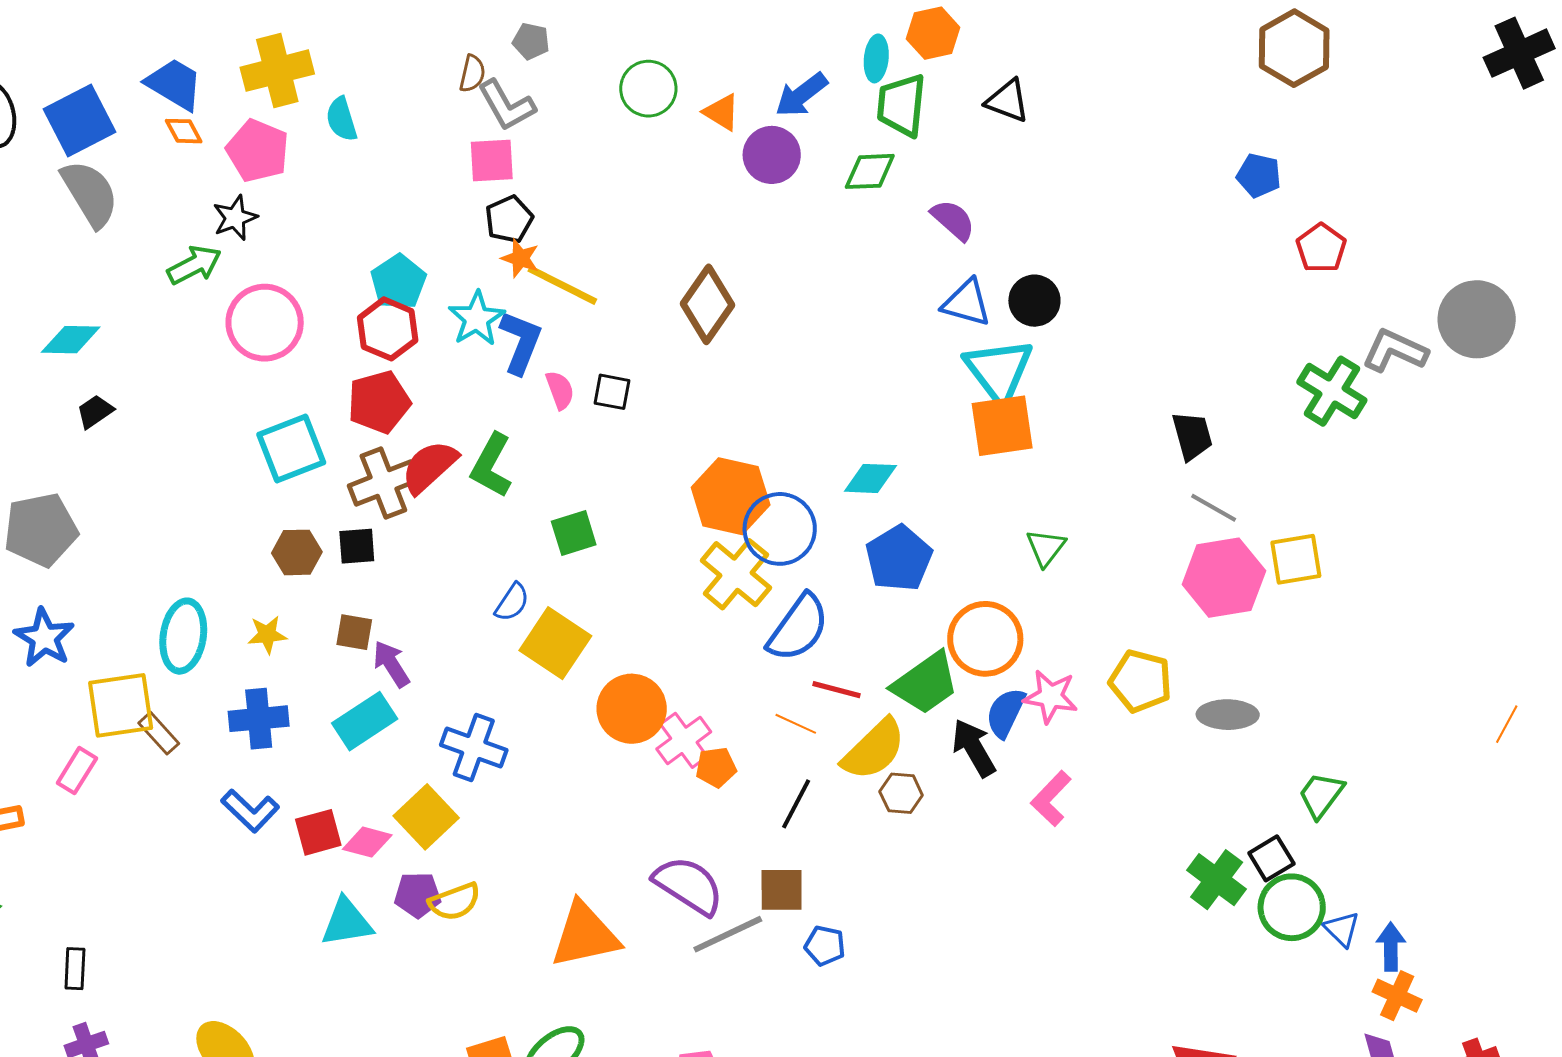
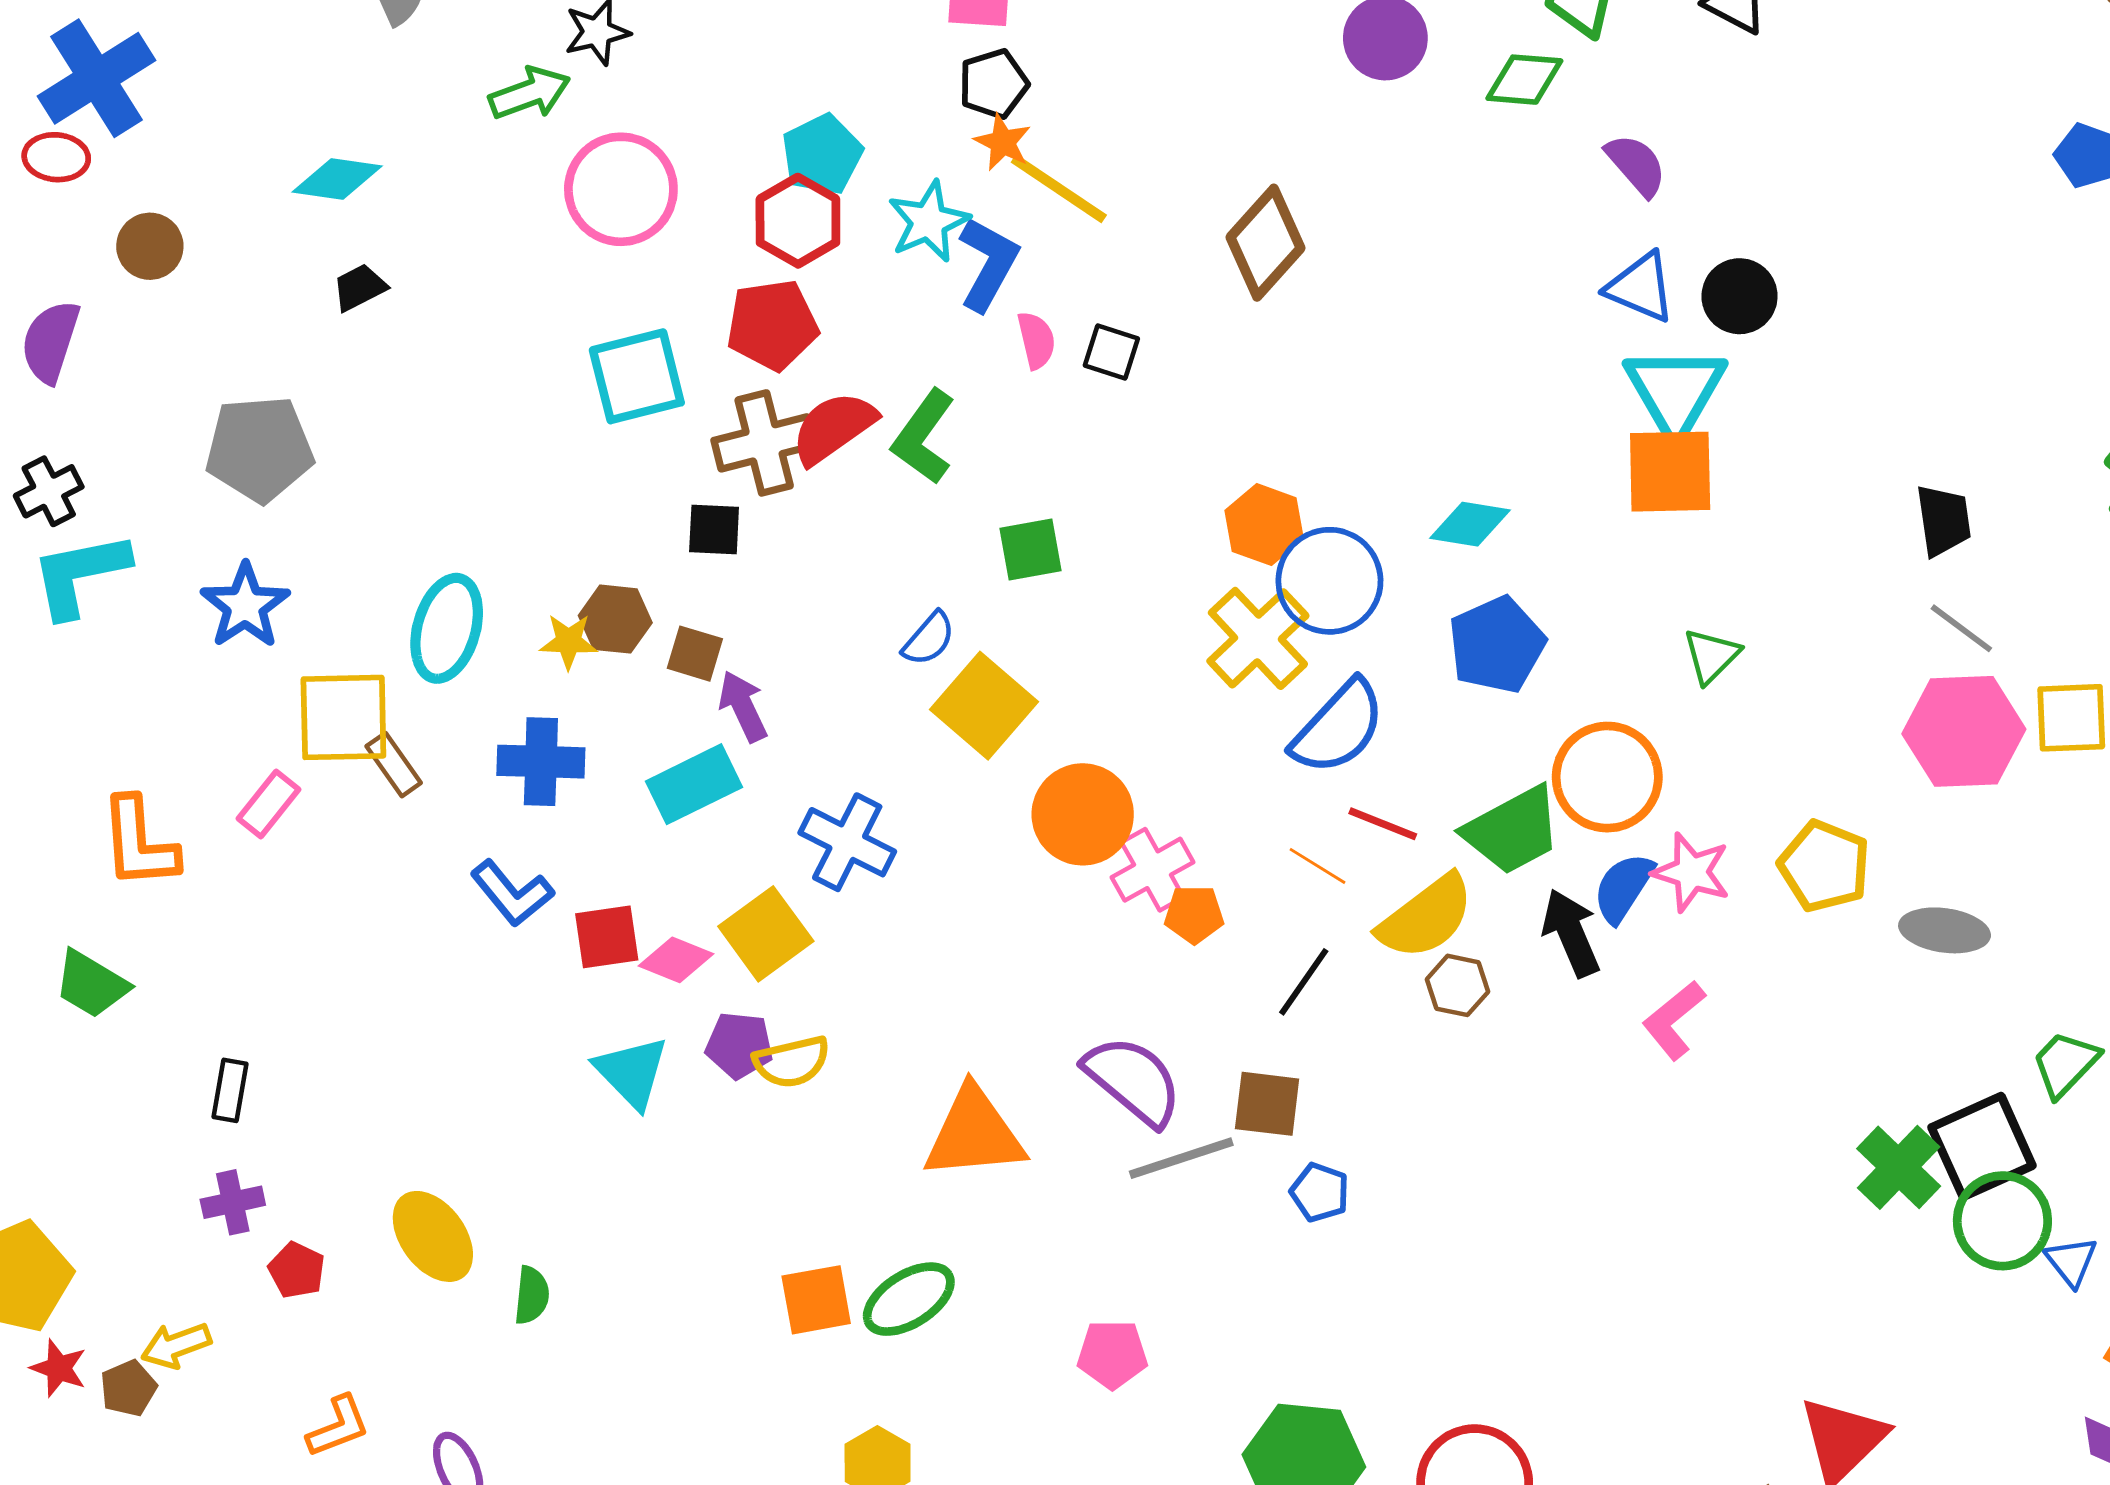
orange hexagon: (731, 496) -> (1264, 525), size x0.7
brown hexagon: (297, 552) -> (615, 619), moved
black square: (1271, 858) -> (1982, 1146), size x1.6
cyan triangle: (347, 922) -> (632, 1072), turned 48

